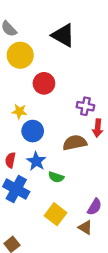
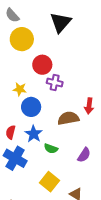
black triangle: (63, 35) -> (60, 22), turned 40
purple cross: (85, 106) -> (55, 82), moved
purple semicircle: (94, 207) -> (84, 155), moved

